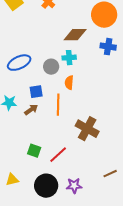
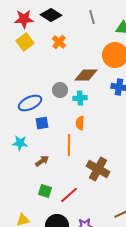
gray circle: (51, 67) -> (60, 90), moved
blue square: (36, 92) -> (42, 123), moved
brown arrow: (31, 110) -> (42, 161), moved

